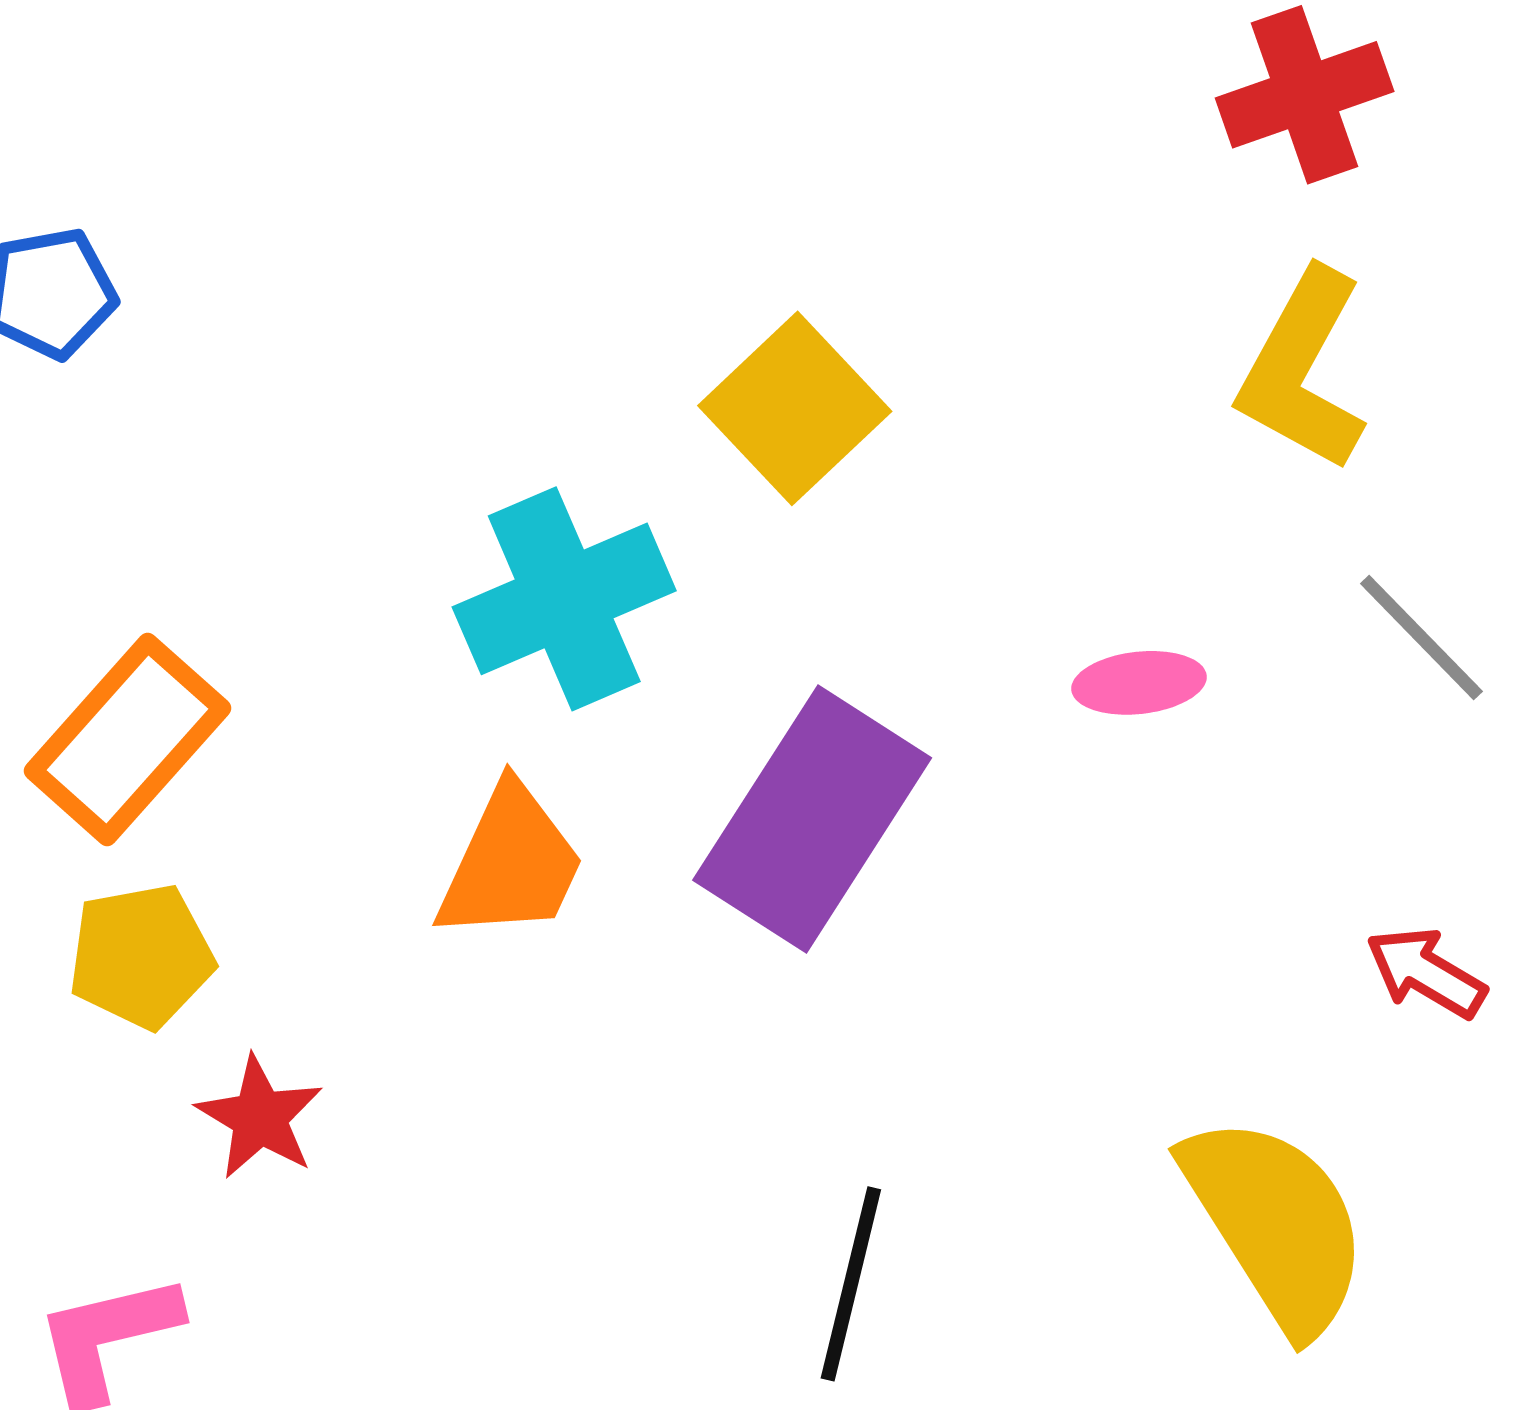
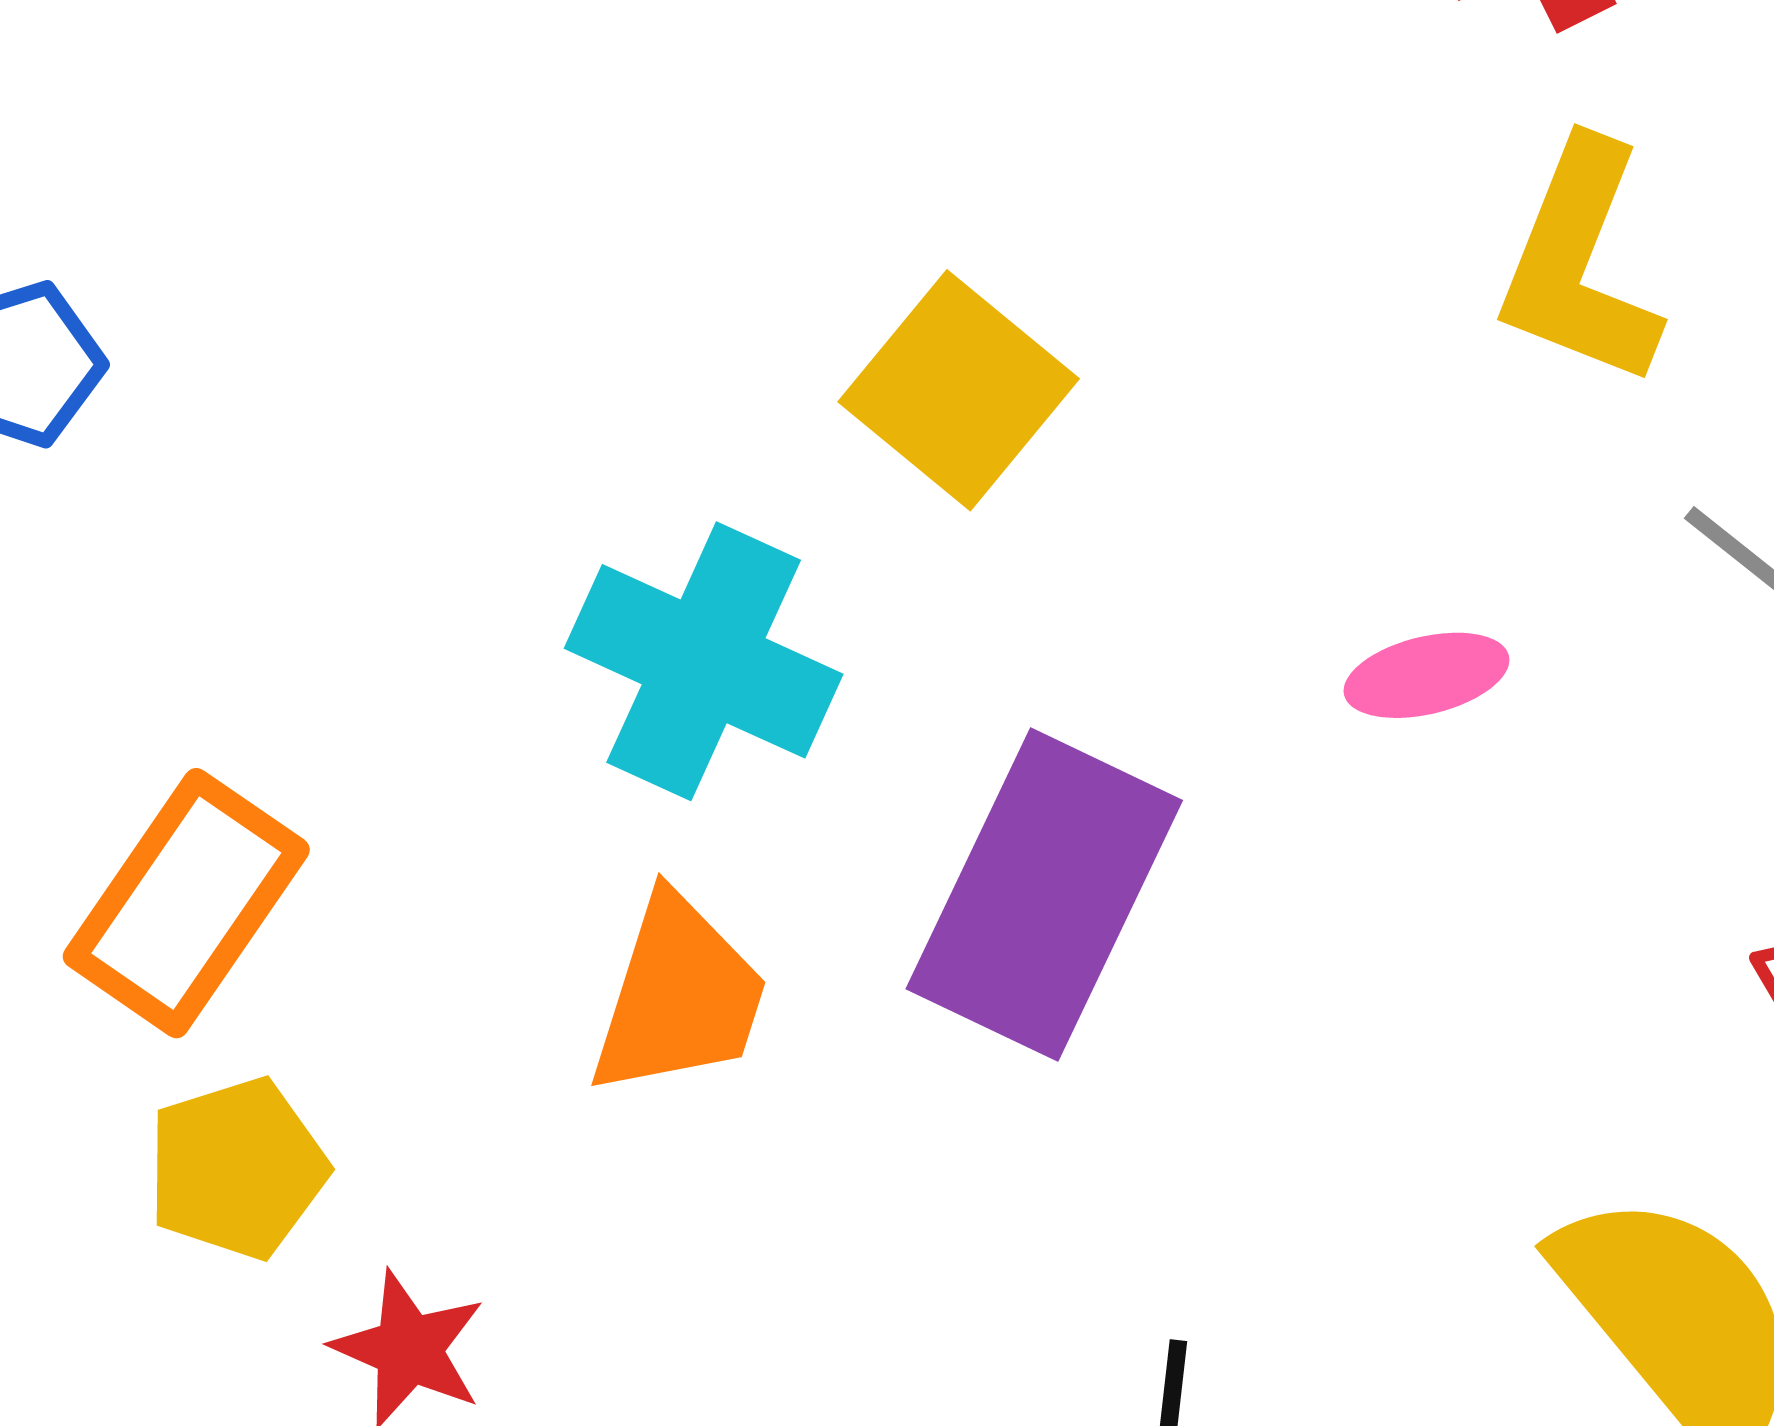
cyan cross: (564, 599) -> (704, 661), turned -35

